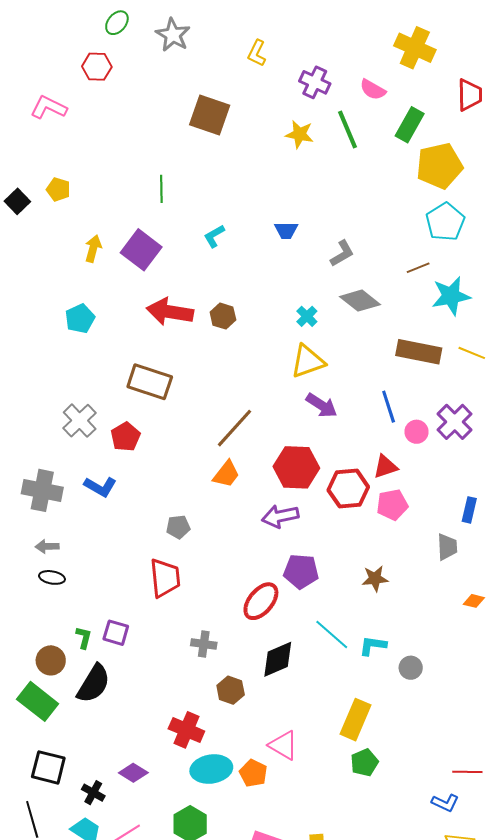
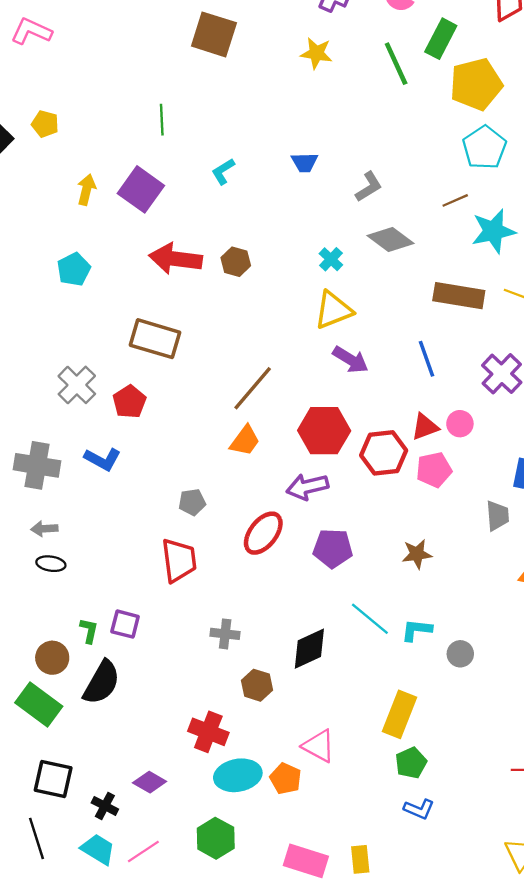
green line: (348, 129) -> (396, 64), moved
pink circle: (417, 432) -> (460, 424), moved
red ellipse: (261, 601) -> (263, 533), moved
blue L-shape: (445, 803) -> (419, 809), moved

